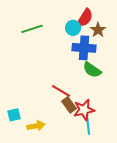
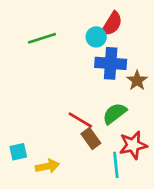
brown star: (98, 30) -> (137, 80), moved
green semicircle: (92, 70) -> (115, 113), moved, turned 108
red star: (84, 110) -> (133, 145), moved

